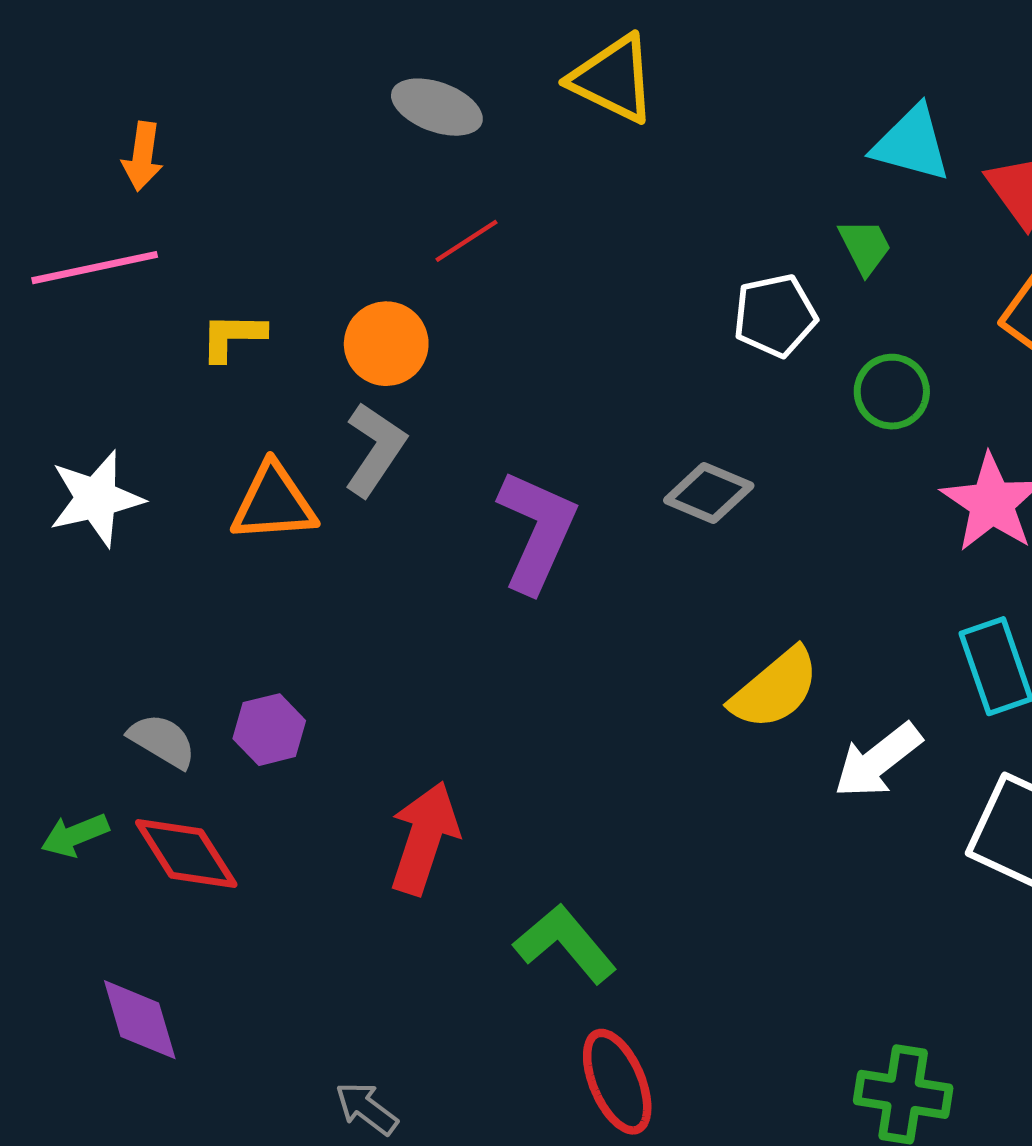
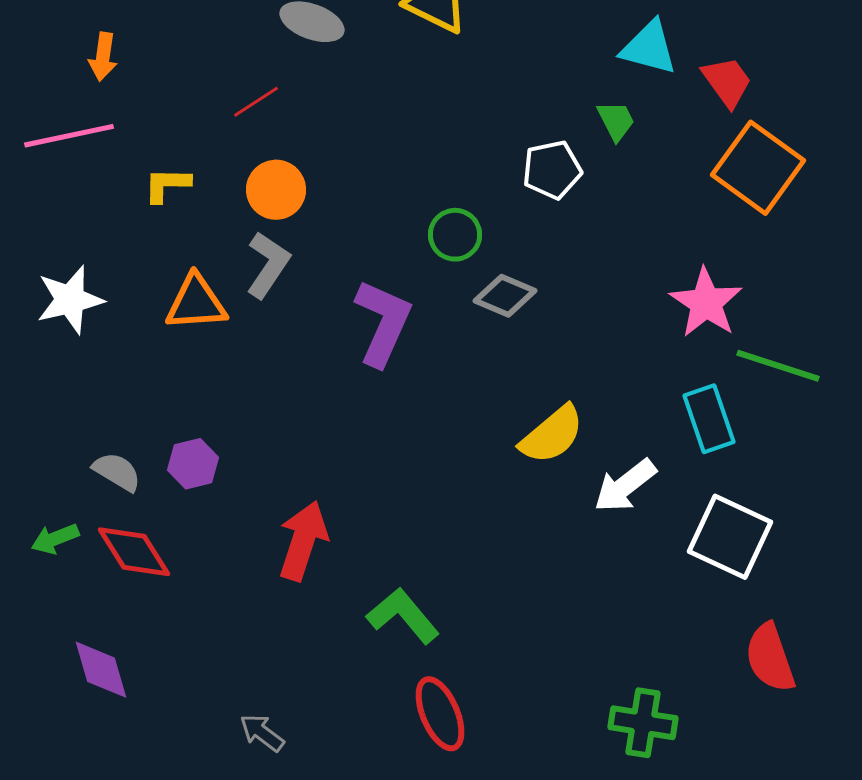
red line: (466, 241) -> (256, 102), moved
green circle: (892, 392) -> (455, 235), moved

